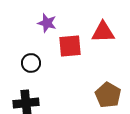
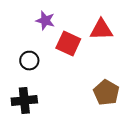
red square: (70, 46) -> (68, 44), turned 30

